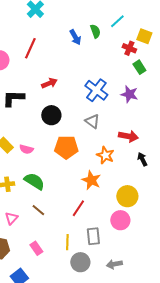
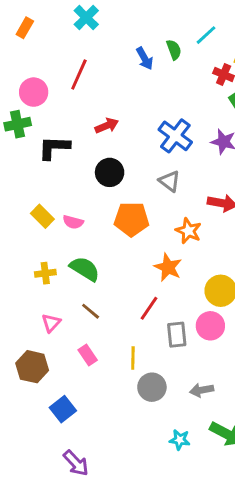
gray rectangle: (93, 236) -> (177, 335), moved
pink rectangle: (36, 248) -> (88, 355), moved

